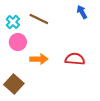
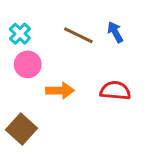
blue arrow: (82, 12) -> (115, 32), moved
brown line: (39, 19) -> (78, 35), moved

